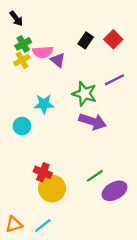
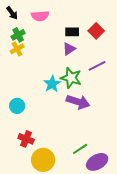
black rectangle: (86, 40) -> (72, 32), turned 56
pink semicircle: (43, 52) -> (40, 16), moved
purple triangle: (58, 60) -> (69, 49), moved, turned 48
cyan star: (44, 104) -> (52, 84), moved, turned -30
red cross: (43, 172) -> (26, 139), moved

